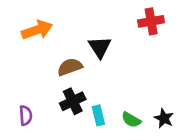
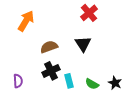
red cross: (151, 21) -> (89, 13), moved, turned -30
orange arrow: (37, 30) -> (26, 21), turned -40
black triangle: (100, 47) -> (83, 44), moved

